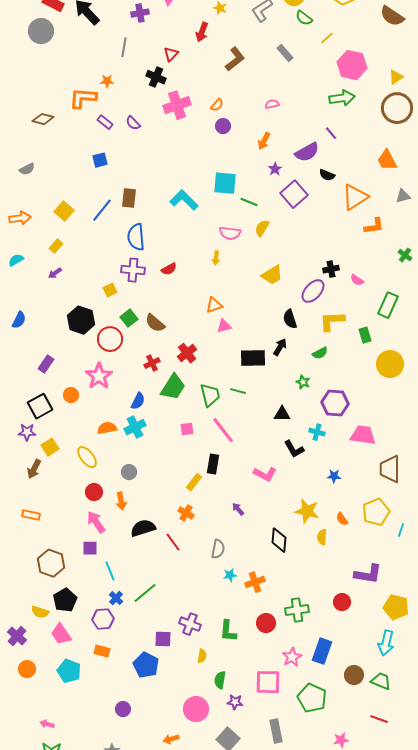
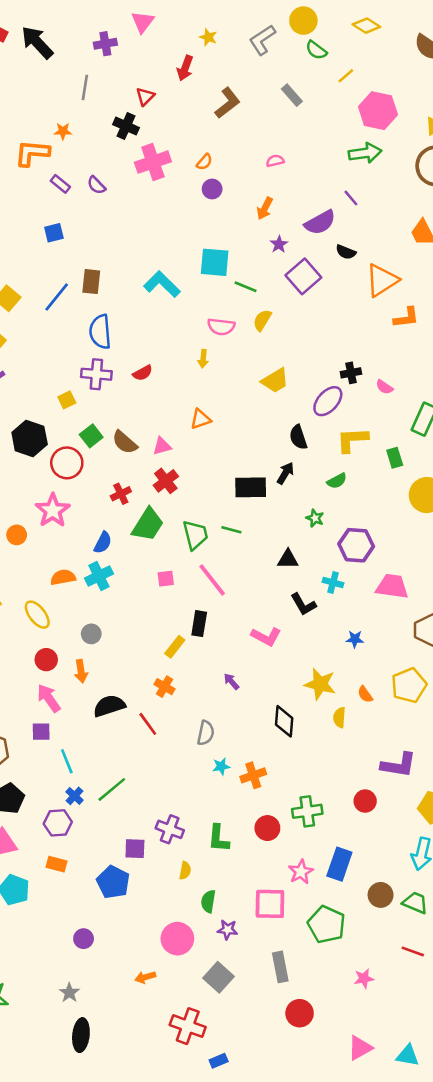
pink triangle: (224, 326) -> (162, 446), moved

